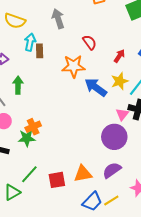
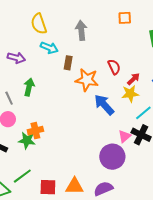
yellow semicircle: (15, 21) -> (39, 24), turned 40
cyan arrow: (30, 42) -> (49, 48), turned 90
red semicircle: (90, 42) -> (114, 67), moved
brown rectangle: (40, 51) -> (68, 63), moved
yellow star: (120, 81) -> (130, 94), moved

